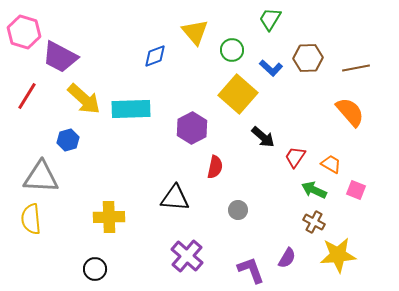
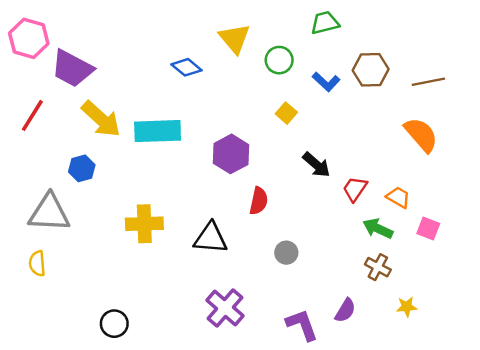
green trapezoid: (270, 19) -> (325, 23), turned 45
blue diamond: (155, 56) -> (186, 67), turned 60
yellow square: (238, 94) -> (286, 113), size x0.5
yellow cross: (109, 217) -> (144, 224), moved
yellow semicircle: (31, 219) -> (37, 263), size x0.7
yellow star: (338, 255) -> (407, 307), size x0.5

